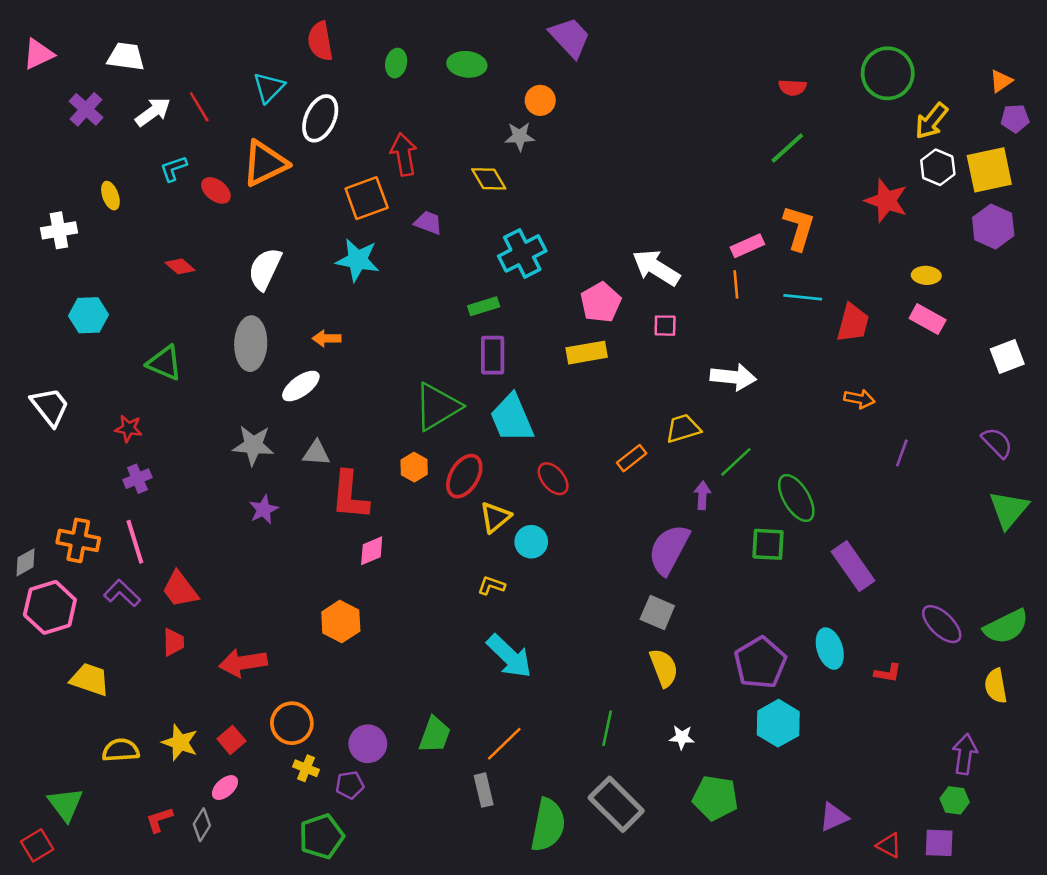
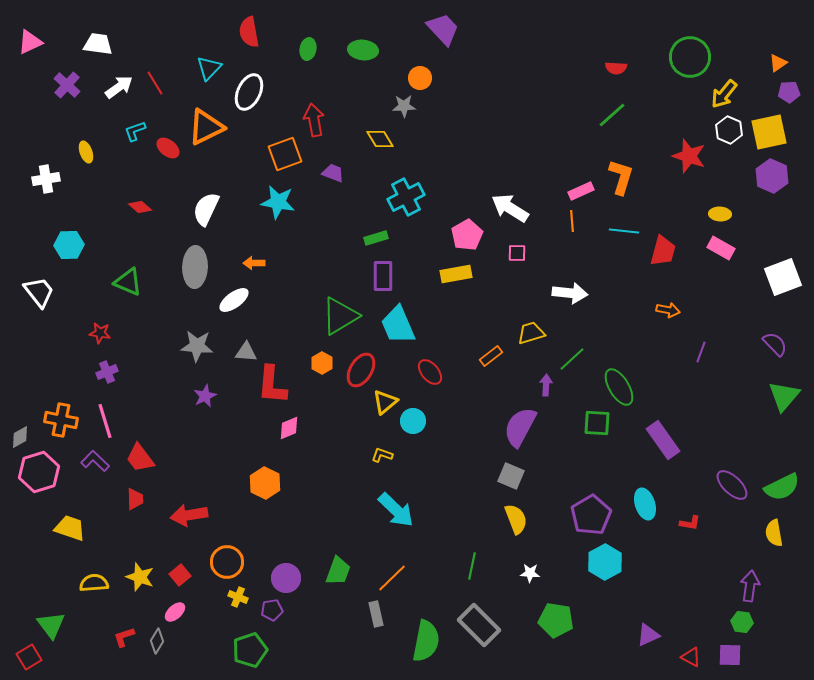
white square: (1007, 356) -> (783, 277), size x1.4
white trapezoid: (50, 407) -> (39, 292), moved

